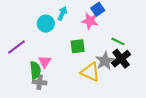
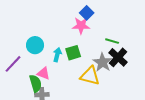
cyan arrow: (62, 13) -> (57, 55), moved
cyan circle: (46, 24) -> (35, 45), moved
pink triangle: (45, 62) -> (43, 73), turned -32

